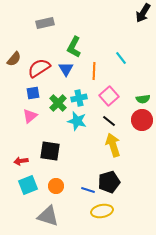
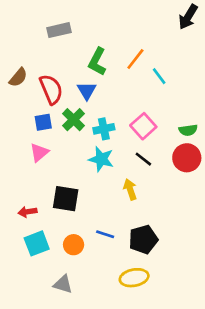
red semicircle: (39, 68) -> (51, 89), turned 100
orange line: (94, 71) -> (135, 59), moved, turned 36
green cross: (58, 103) -> (74, 120), moved
yellow arrow: (113, 145) -> (130, 189), moved, size x0.7
blue line: (88, 190) -> (105, 234), moved
gray triangle: (48, 216) -> (63, 284), size x0.7

